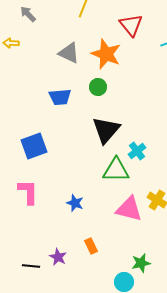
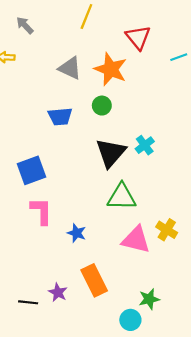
cyan cross: (137, 151) -> (145, 145), moved
pink L-shape: (28, 192) -> (41, 211), moved
orange rectangle: (91, 246) -> (94, 280), size x1.8

